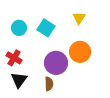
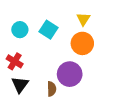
orange circle: (80, 52) -> (82, 43), moved
purple circle: (56, 63) -> (70, 74), moved

